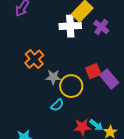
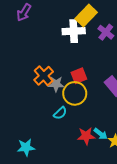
orange cross: (34, 59) -> (44, 76), moved
red square: (93, 71) -> (79, 76), moved

